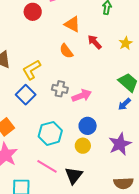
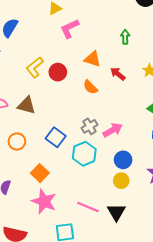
red circle: (33, 12) -> (58, 72), moved
yellow L-shape: (32, 70) -> (35, 67), moved
gray cross: (60, 89) -> (90, 126), turned -35
cyan hexagon: (50, 133) -> (84, 154), moved

